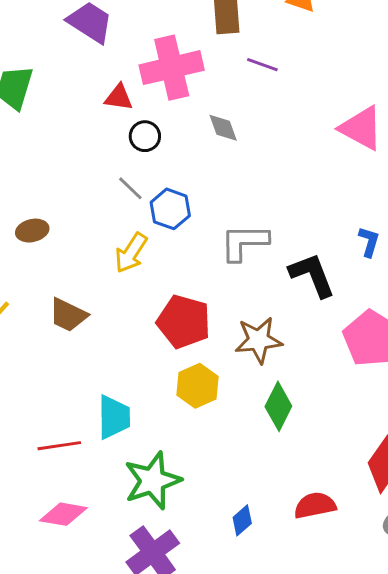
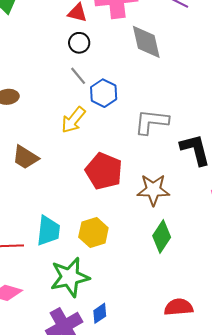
gray diamond: (223, 128) -> (146, 42), size x1.6
black circle: (145, 136) -> (79, 43), moved
yellow hexagon: (198, 386) -> (93, 232), moved
blue diamond: (242, 520) -> (100, 313), moved

